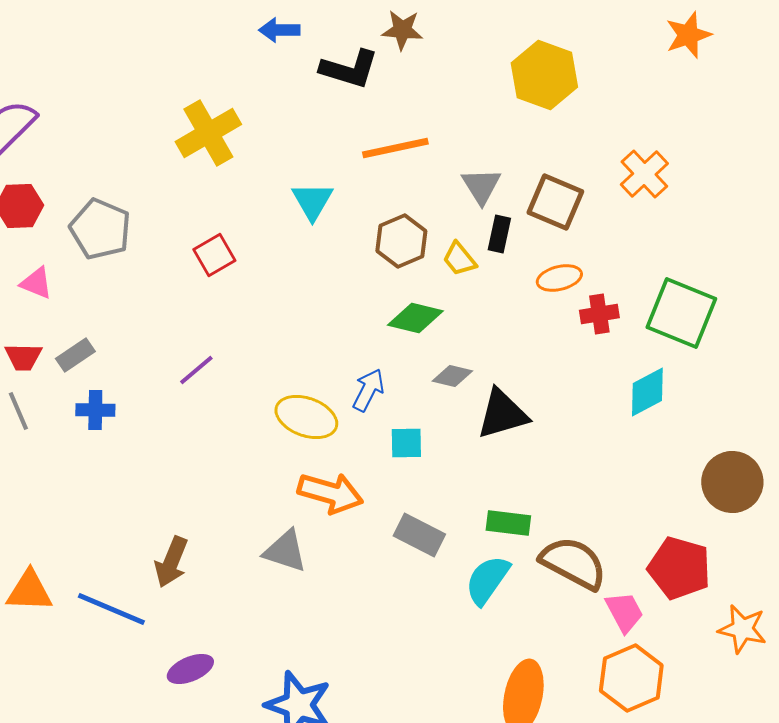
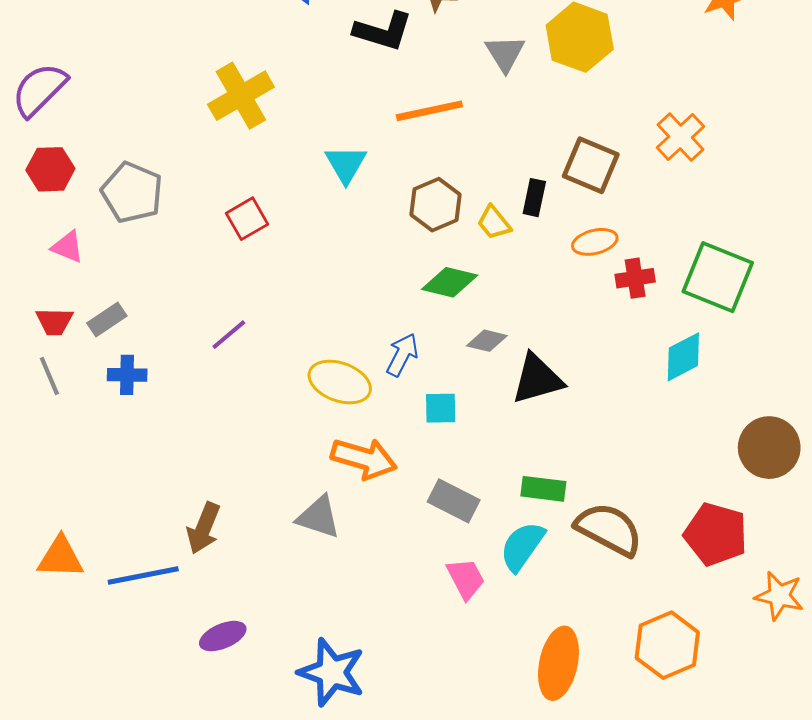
gray triangle: (481, 186) -> (505, 53), moved
blue line: (111, 609) -> (143, 576), turned -34
pink trapezoid: (624, 612) -> (466, 579), moved

